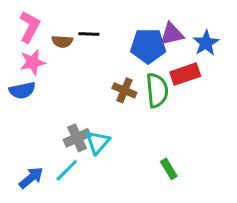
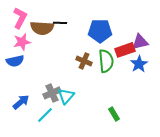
purple triangle: (172, 34) -> (140, 42), moved
brown semicircle: (62, 41) -> (42, 28), size x1.6
blue star: (206, 43) -> (139, 64), moved
blue arrow: (31, 178) -> (21, 102), moved

